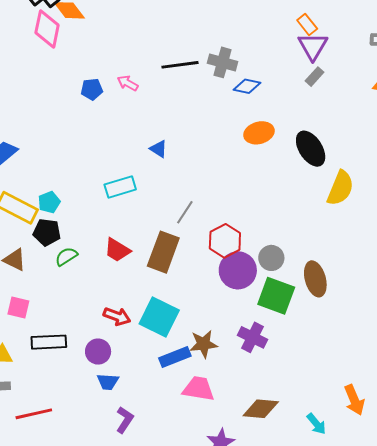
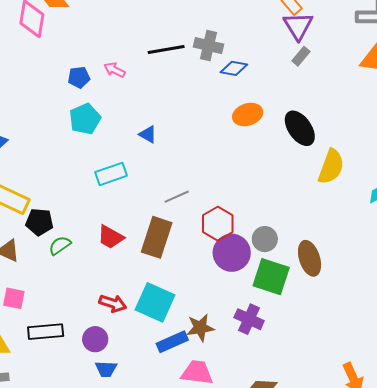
cyan pentagon: (49, 202) -> (85, 119), moved, size x1.4
gray line: (185, 212) -> (177, 197), turned 35

